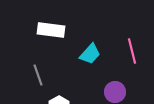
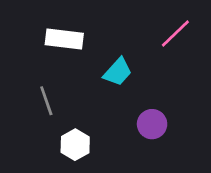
pink line: (132, 51) -> (175, 33), moved, turned 60

